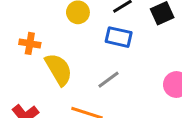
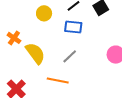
orange cross: (30, 43) -> (14, 38), turned 32

